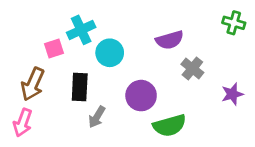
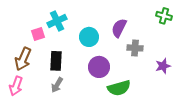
purple semicircle: (170, 40) -> (119, 28), turned 132
cyan circle: (110, 53) -> (89, 37), moved
gray cross: (192, 68) -> (135, 48), turned -35
gray arrow: (97, 117) -> (57, 85), moved

